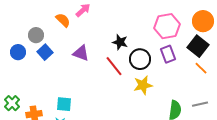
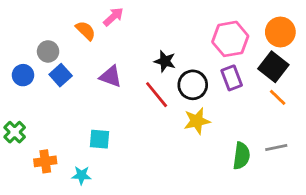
green cross: (12, 103) -> (15, 132), moved
cyan square: (64, 104) -> (100, 139), moved

